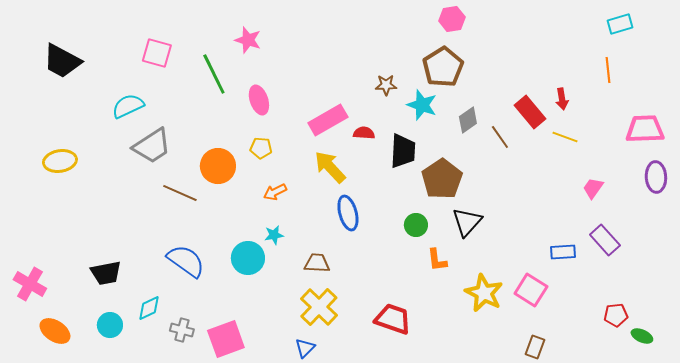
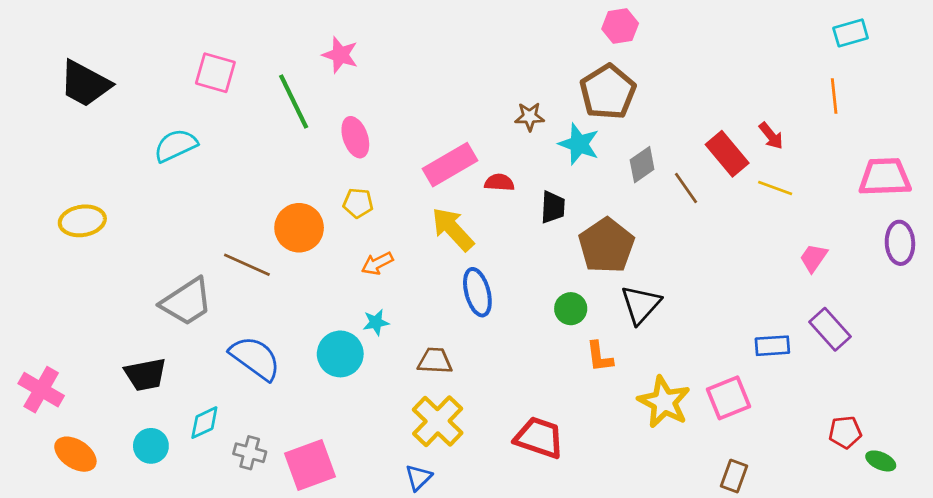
red arrow: (562, 99) -> (771, 136), turned -30
gray trapezoid: (152, 146) -> (187, 302), moved
black trapezoid: (403, 151) -> (553, 207), size x0.7
pink square: (531, 290) -> (728, 398), turned 36

